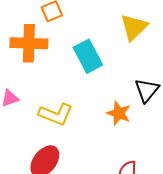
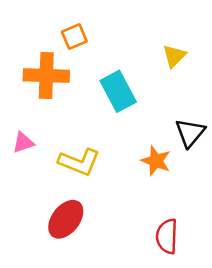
yellow triangle: (134, 27) -> (174, 56), size x0.7

